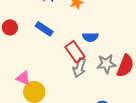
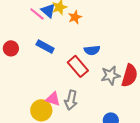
gray arrow: (79, 68) -> (71, 100), moved
pink triangle: (23, 78) -> (53, 99), moved

